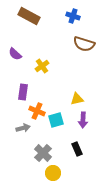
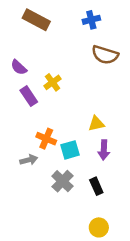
blue cross: (73, 16) -> (91, 20), turned -32
purple rectangle: (23, 92) -> (29, 96), moved, turned -42
gray cross: (43, 153) -> (62, 181), moved
yellow circle: (53, 173) -> (99, 227), moved

